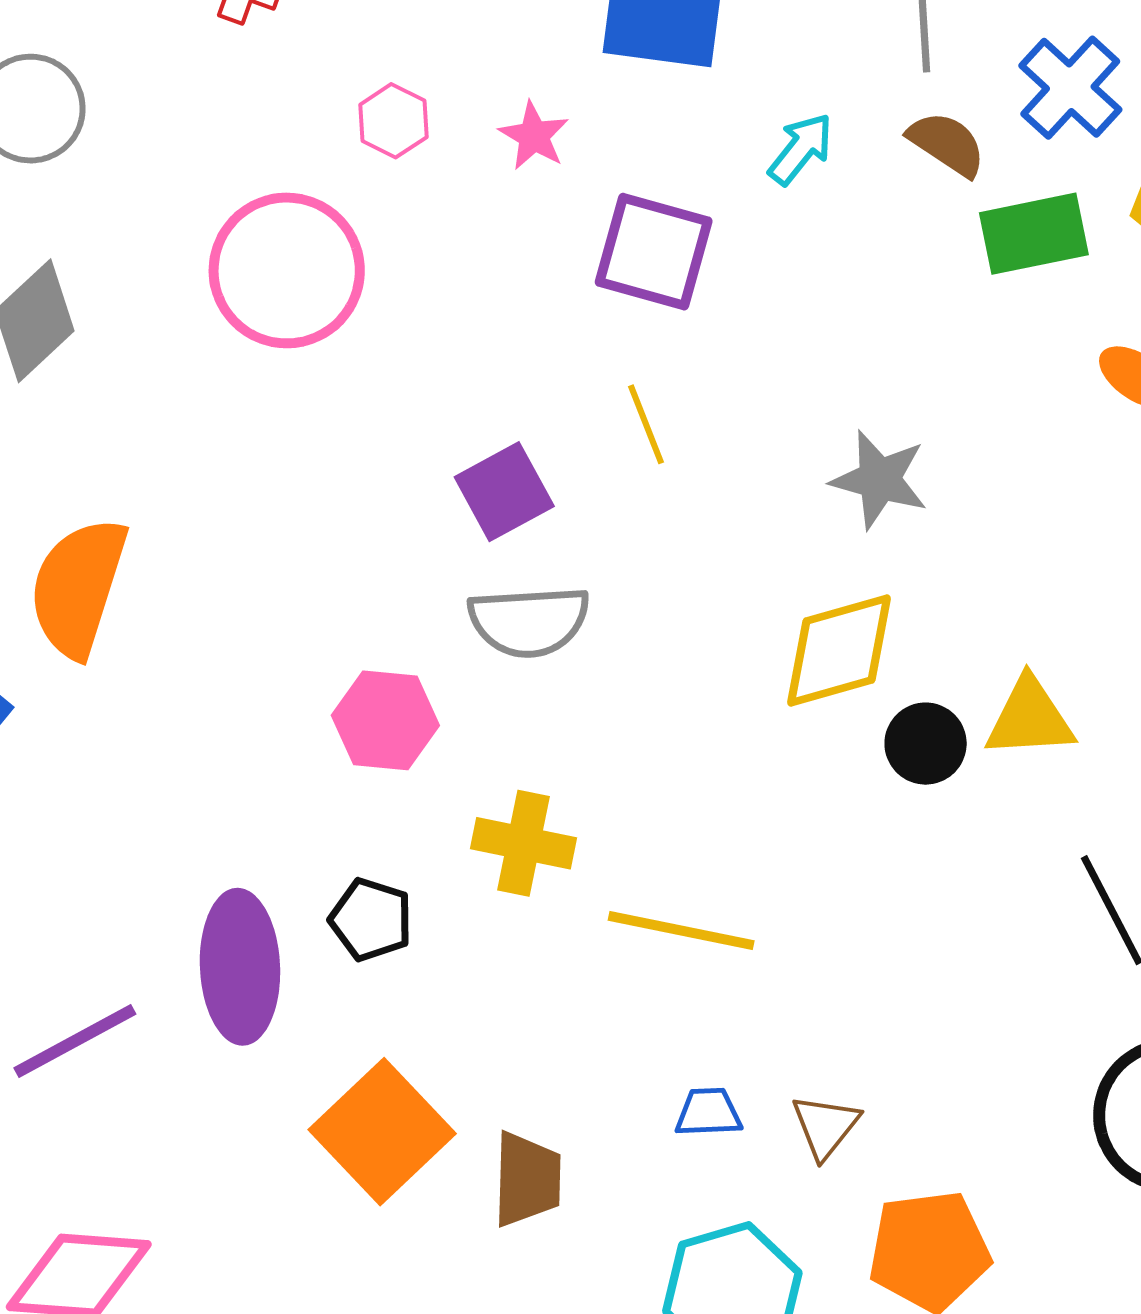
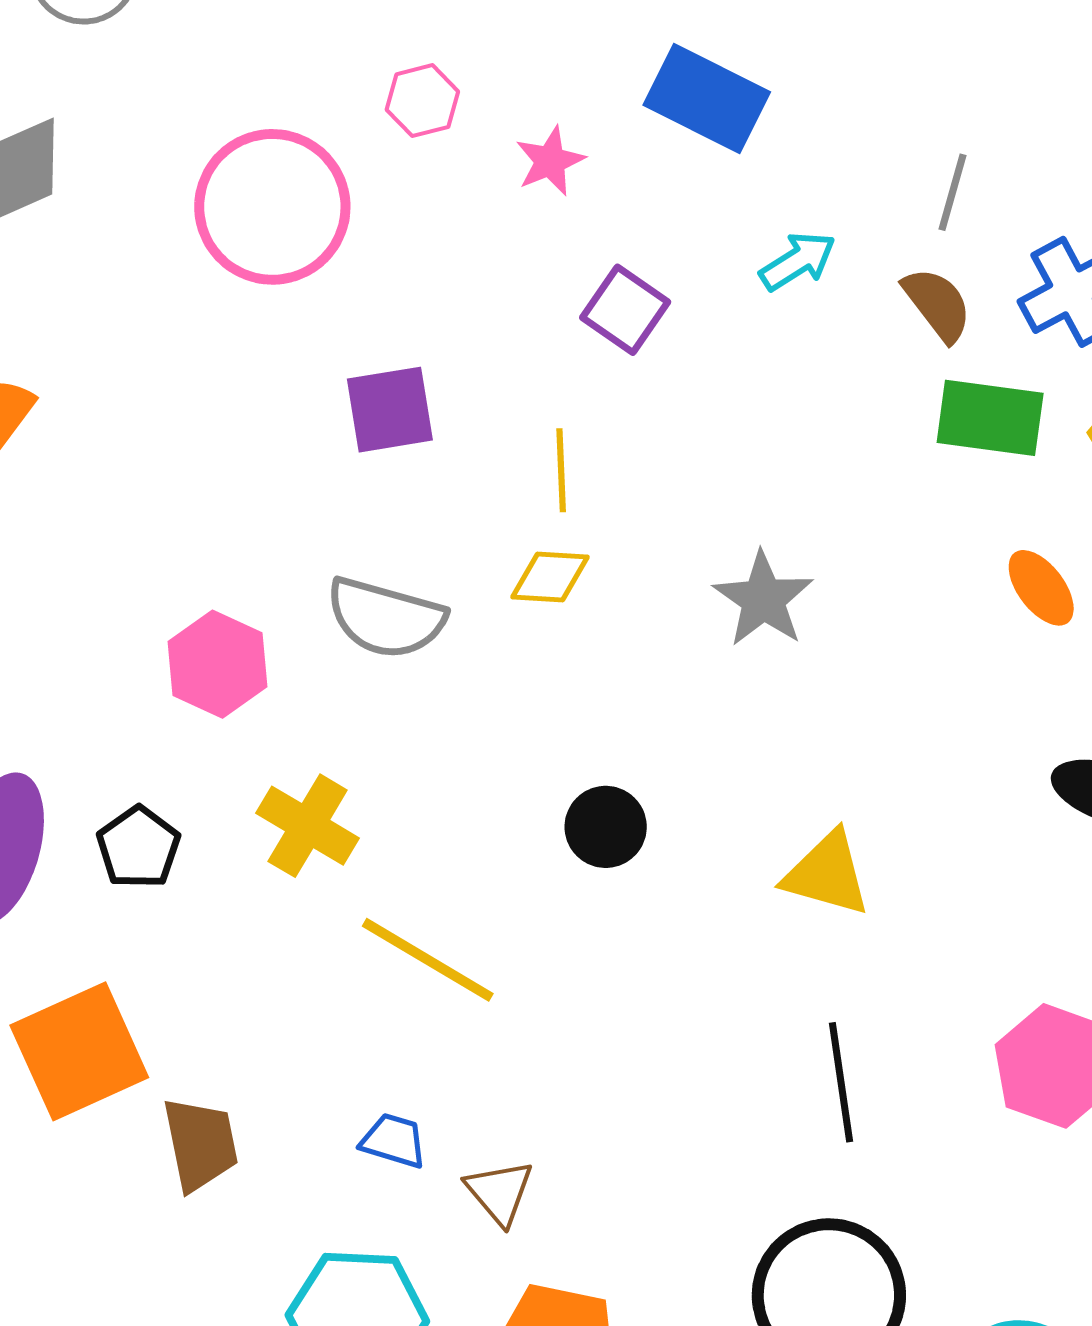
purple square: (654, 252) -> (625, 310), size x0.7
purple square: (504, 492) -> (390, 410), moved
yellow diamond: (839, 651) -> (550, 577), moved, size x0.6
black circle: (926, 744) -> (606, 827), moved
brown triangle: (825, 1126) -> (500, 1192), turned -38
brown trapezoid: (527, 1179) -> (200, 1144), turned -32

